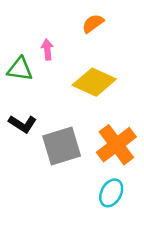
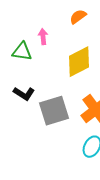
yellow diamond: (94, 82) -> (79, 62), turned -52

